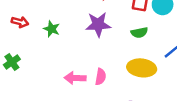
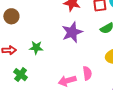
green cross: (12, 62) -> (21, 75), moved

